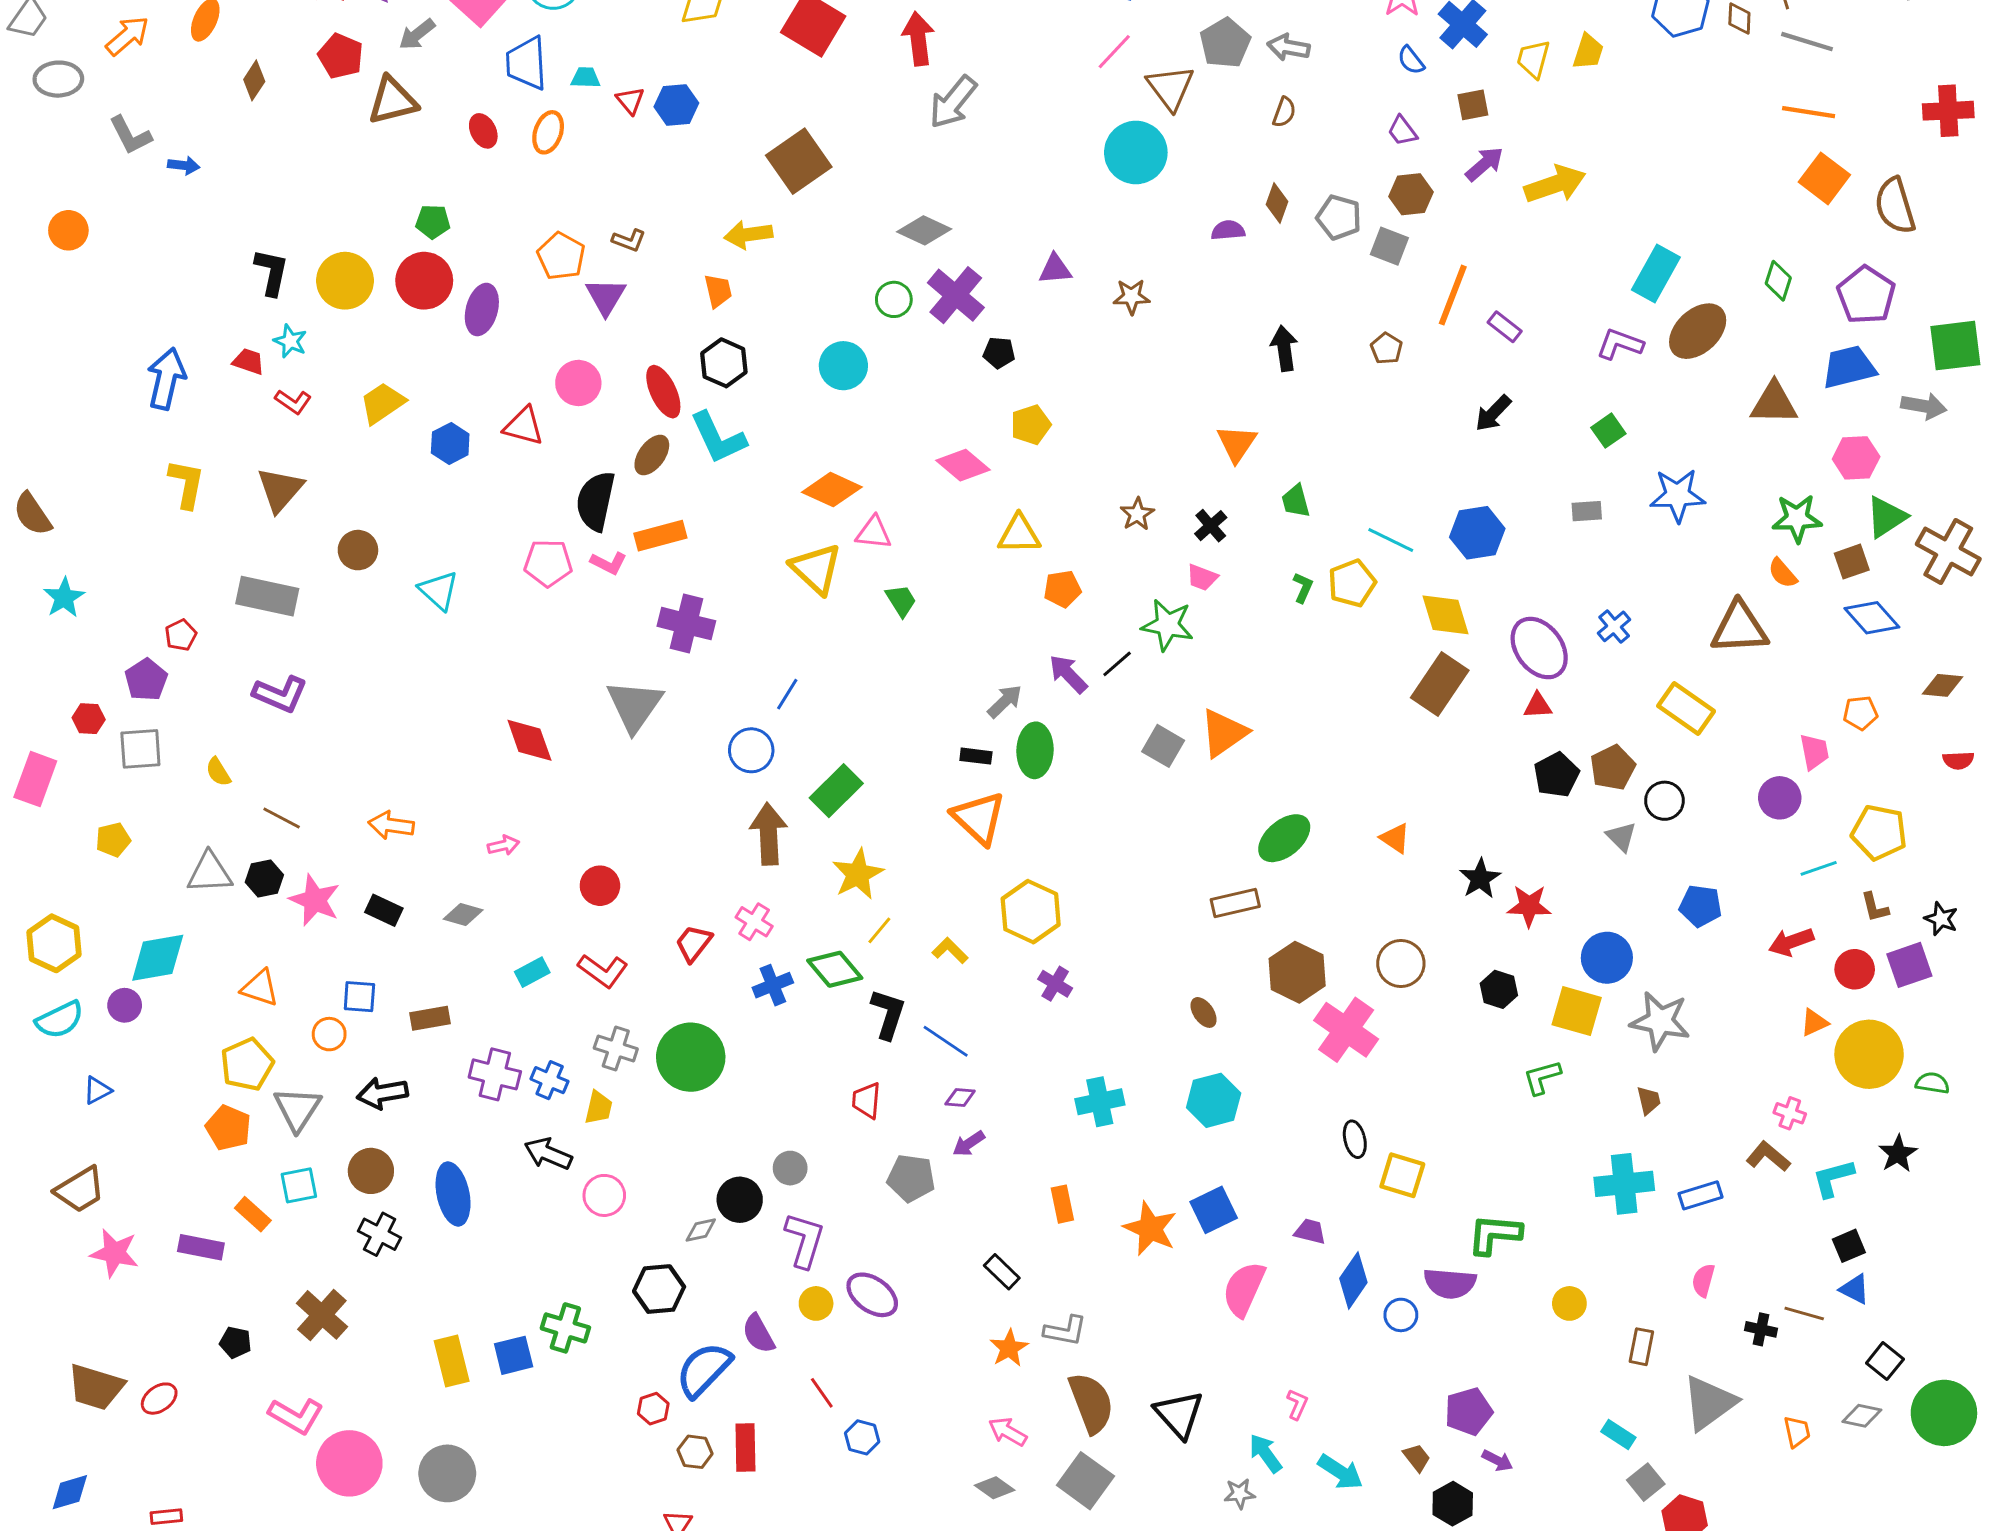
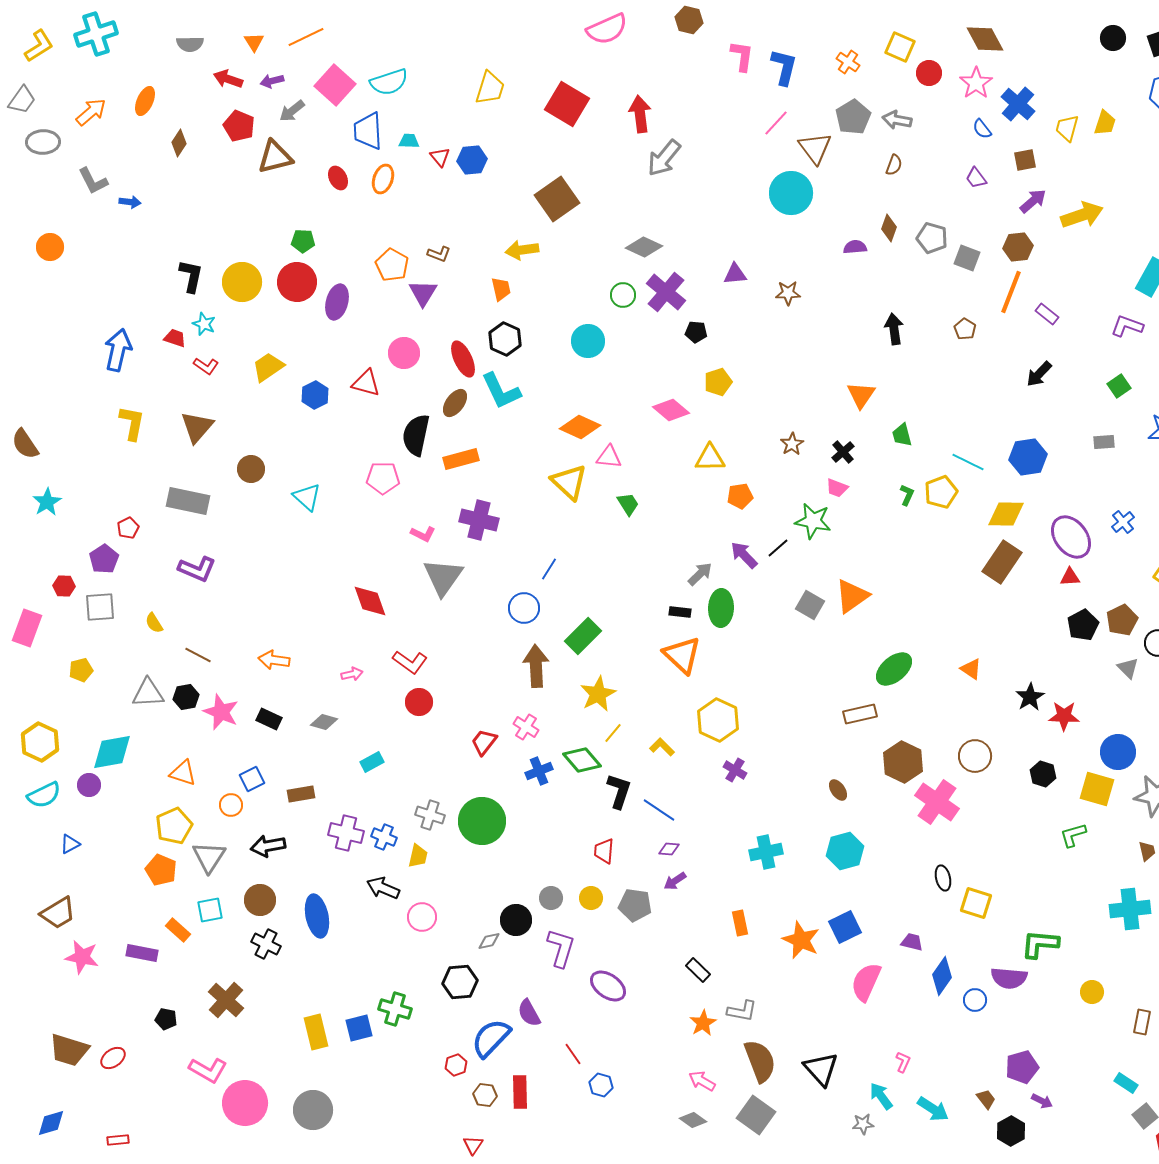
brown hexagon: (1411, 194) -> (1018, 247), moved
pink L-shape: (609, 563) -> (423, 534), moved
yellow diamond: (1446, 615) -> (1006, 514), turned -72
red L-shape: (603, 971) -> (410, 662), moved
blue square: (359, 997) -> (252, 779), turned -30
yellow circle: (816, 1303) -> (591, 898), moved

